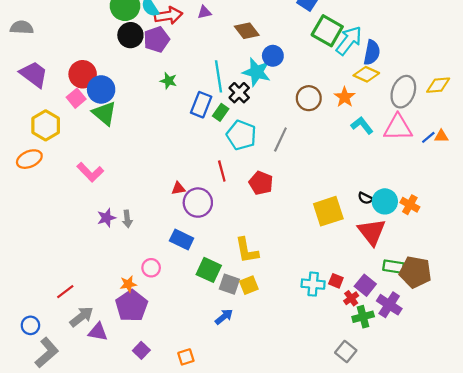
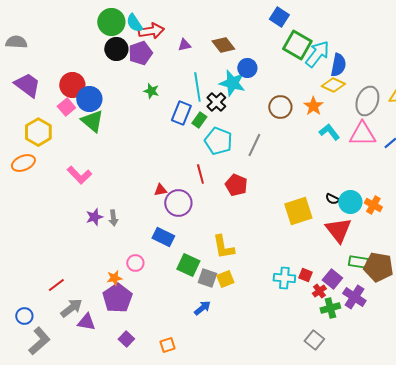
purple triangle: (204, 12) -> (184, 45), moved

